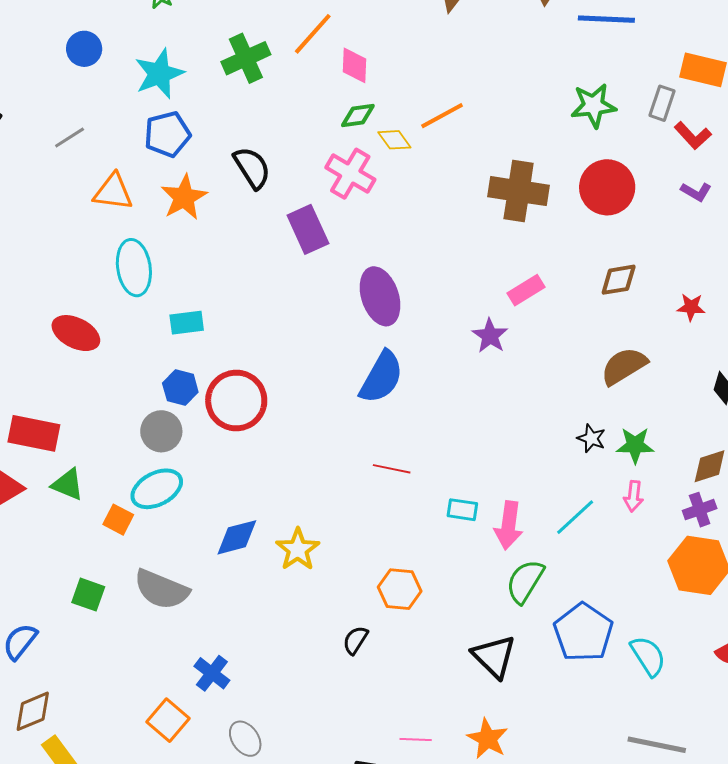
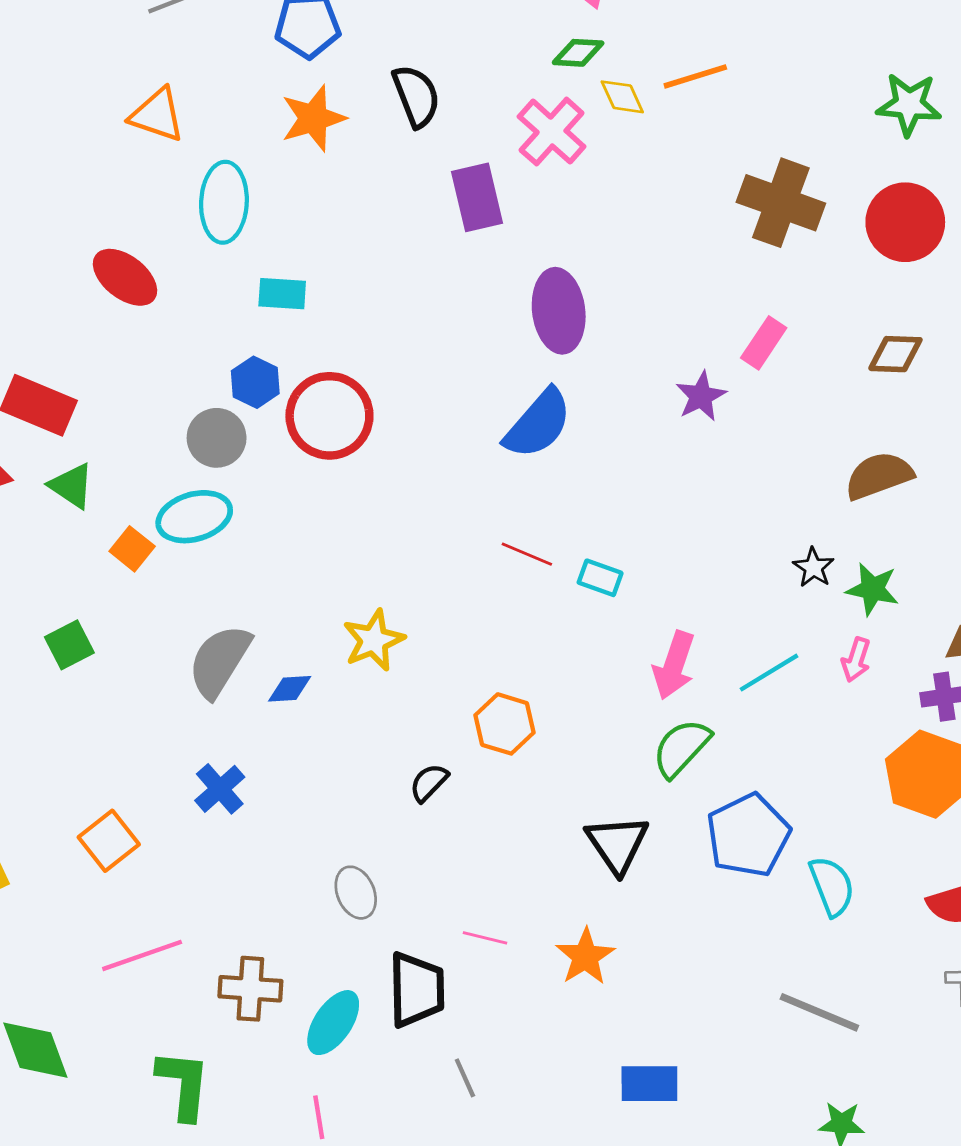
orange triangle: (113, 192) -> (157, 115), moved
pink rectangle: (526, 290) -> (764, 343), turned -36
cyan rectangle: (462, 510) -> (600, 578), moved
blue diamond: (237, 537) -> (290, 689), moved, size x0.7
gray semicircle: (161, 589) -> (219, 661), moved, turned 88
green square: (88, 595) -> (69, 645), turned 32
orange square: (168, 720) -> (109, 841), moved
gray ellipse: (245, 739) -> (356, 893), moved

